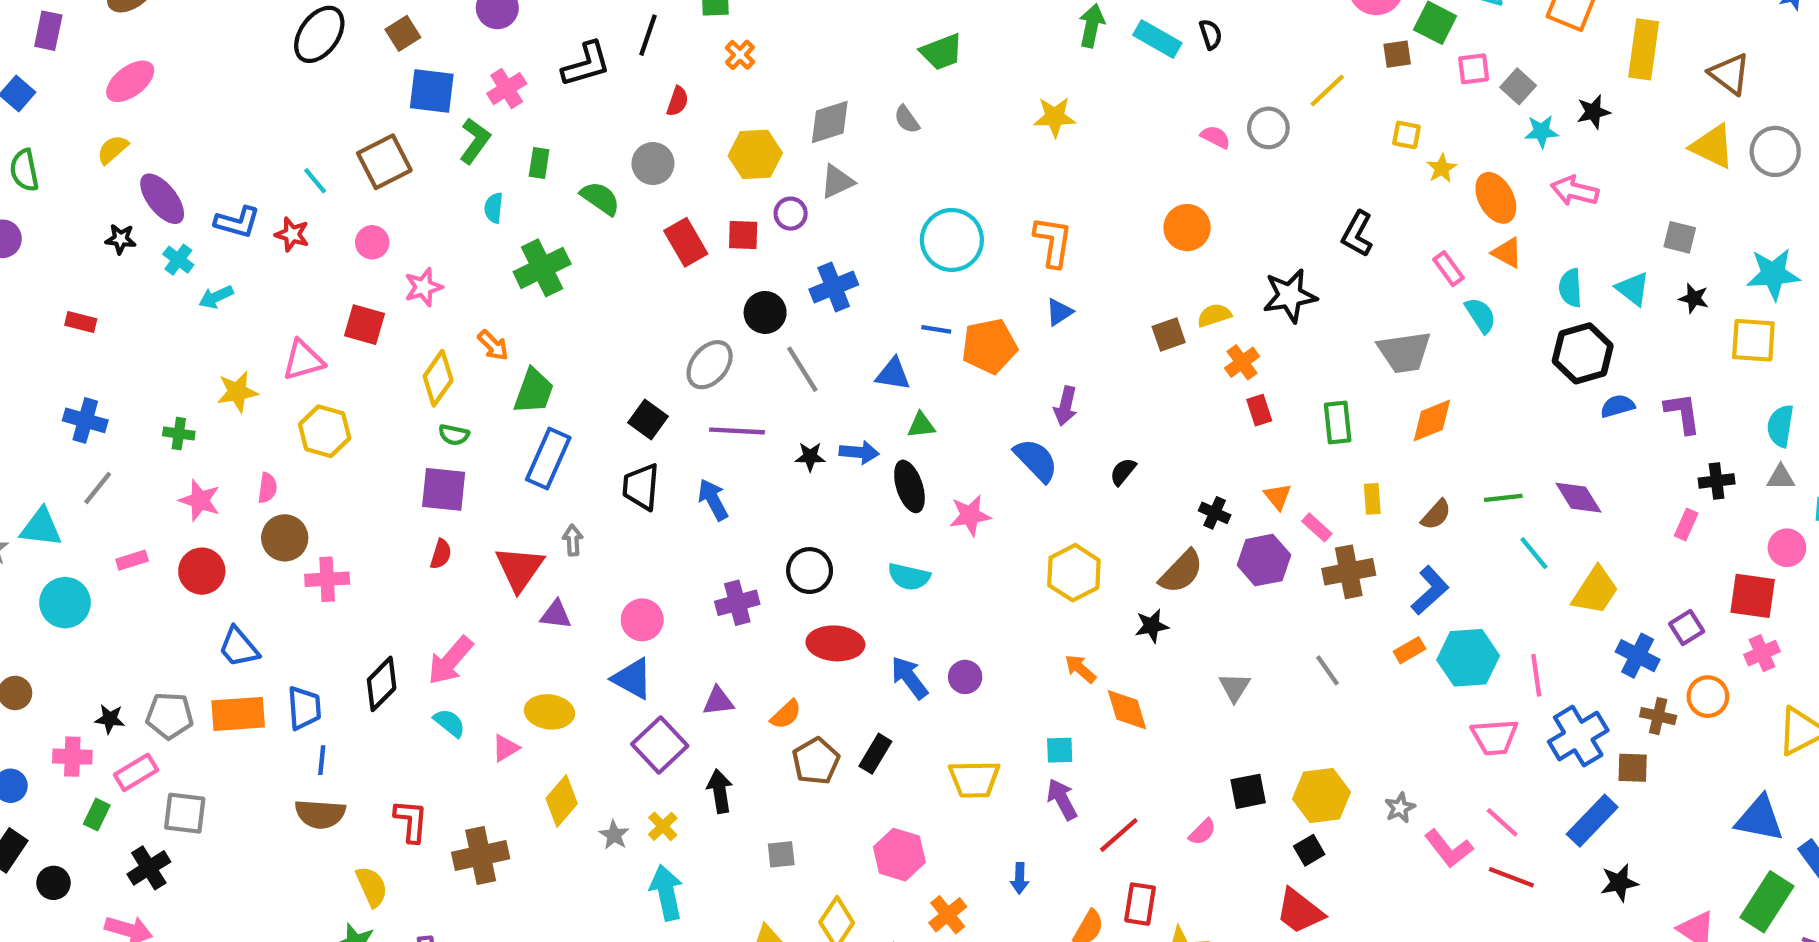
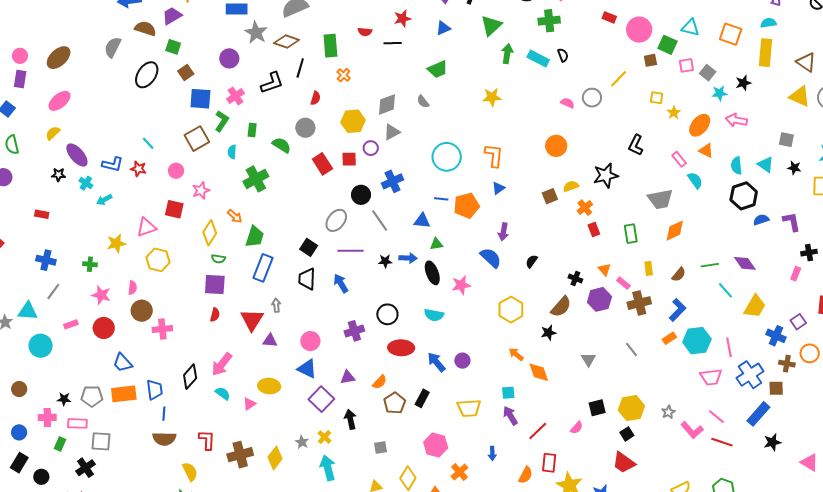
brown square: (384, 162) -> (197, 139), moved
orange ellipse: (1496, 198) -> (700, 125), turned 70
pink rectangle: (136, 772) -> (77, 423), turned 36
yellow diamond: (562, 801) -> (275, 458), moved

